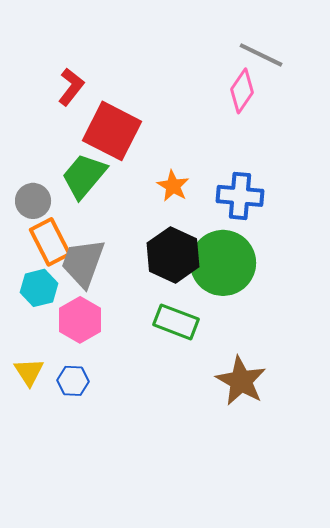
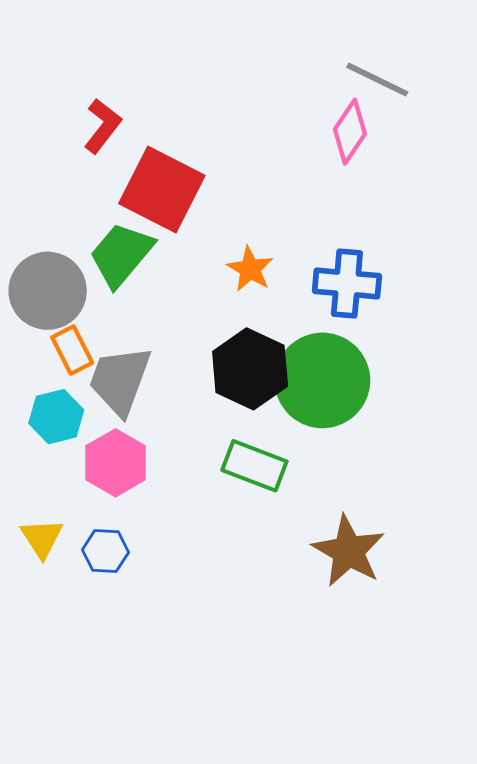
gray circle: (33, 201) -> (48, 291), size x1.5
orange rectangle: (50, 242) -> (72, 350), size x0.7

